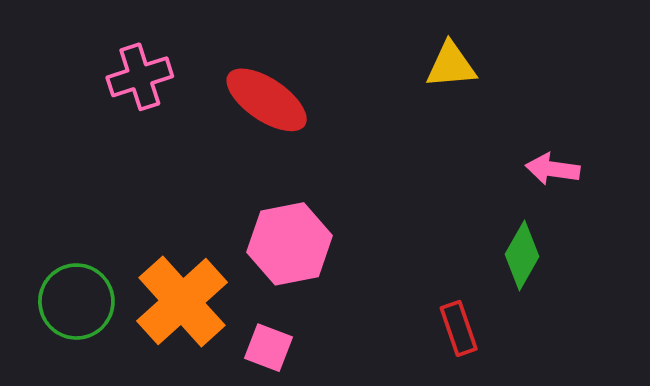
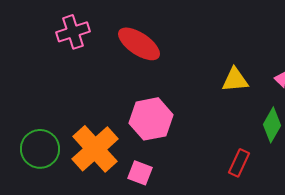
yellow triangle: (451, 65) -> (235, 80), moved
red rectangle: (459, 328) -> (239, 163), turned 44

